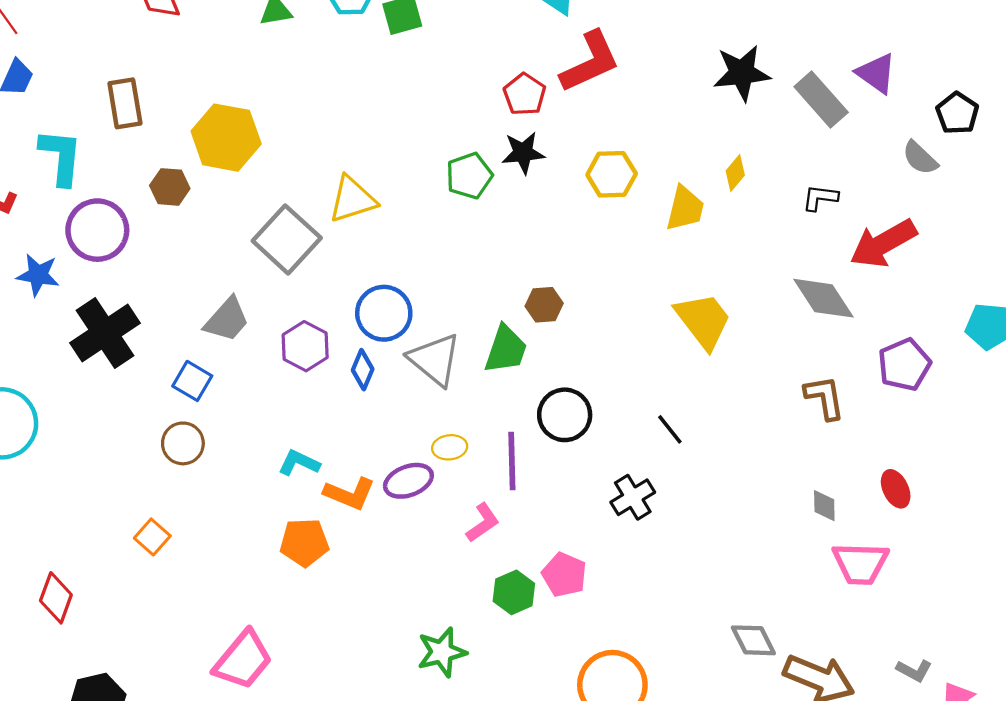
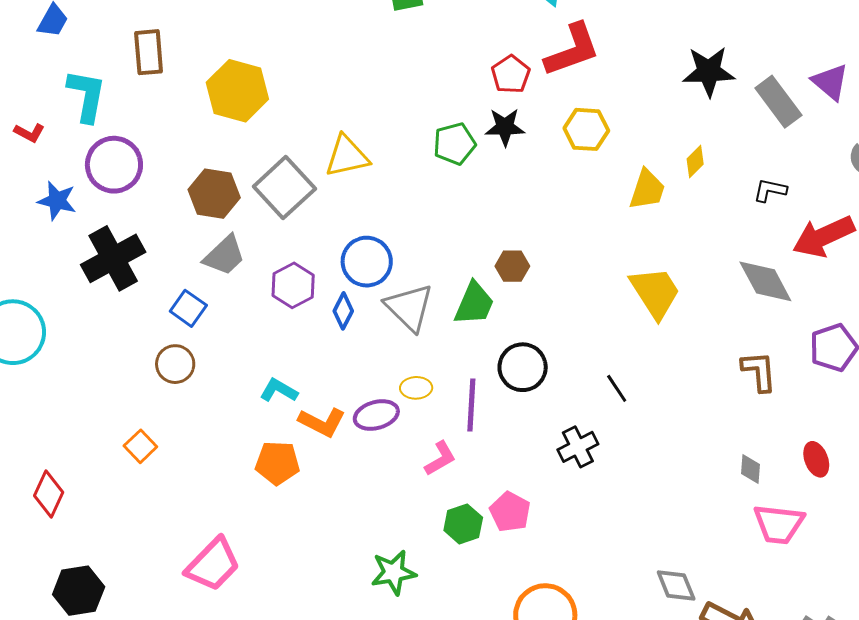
yellow hexagon: (612, 174) -> (586, 129), moved
brown hexagon: (170, 187) -> (214, 194), moved, size x1.4

